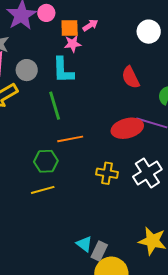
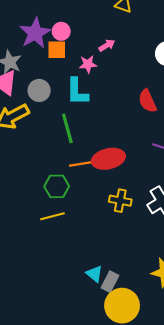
orange square: (70, 28) -> (57, 50), moved
red ellipse: (127, 128) -> (108, 159), moved

